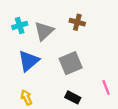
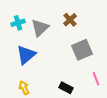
brown cross: (77, 22) -> (70, 20), turned 32
gray square: (71, 63) -> (82, 50), moved

